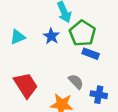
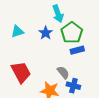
blue rectangle: (91, 54) -> (77, 50), turned -40
blue cross: (99, 95) -> (73, 86), moved

